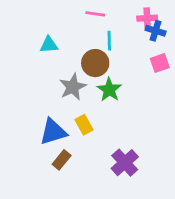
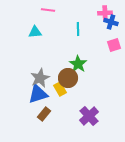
pink line: (95, 14) -> (48, 10), moved
brown circle: (95, 63) -> (68, 78), moved
gray star: (73, 87) -> (40, 78), moved

